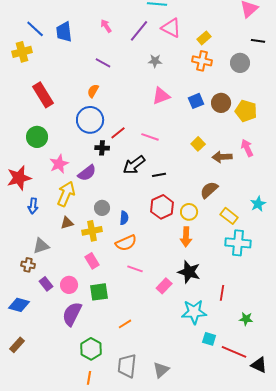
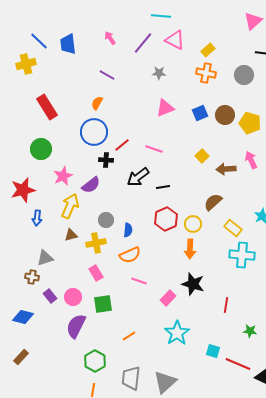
cyan star: (194, 312) -> (177, 333), moved, turned -30
gray triangle: (161, 370) -> (165, 382), size x1.4

